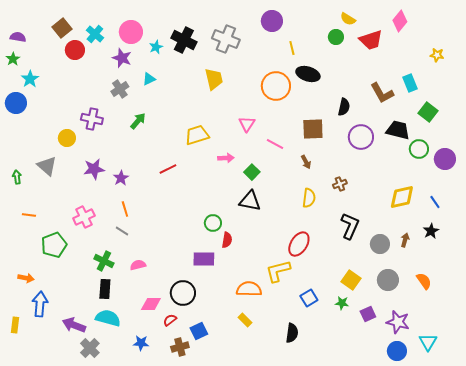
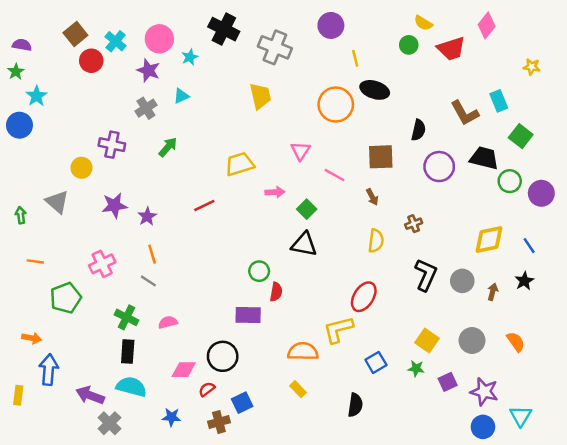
black cross: (184, 40) -> (224, 29), moved
gray circle: (380, 244) -> (462, 281), moved

